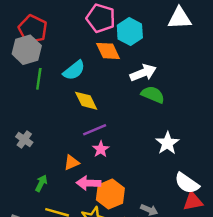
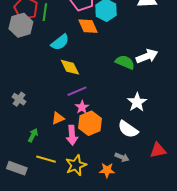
white arrow: (143, 73) -> (147, 56), moved
green line: (39, 79) -> (45, 12), moved
pink arrow: (89, 183) -> (72, 135), turned -96
white semicircle: (187, 183) -> (128, 129), moved
orange hexagon: (110, 194) -> (90, 123), moved

